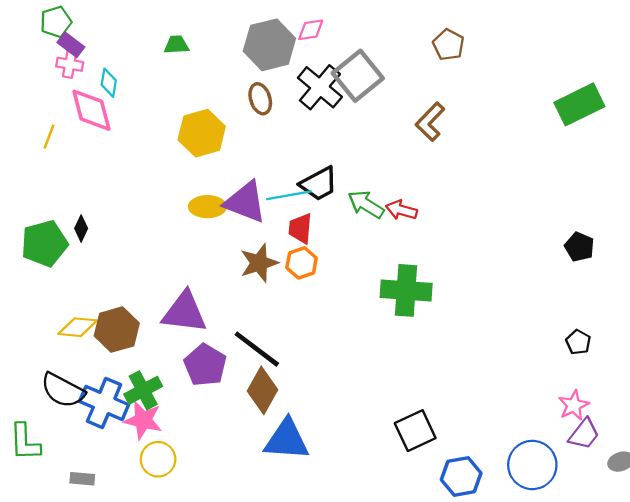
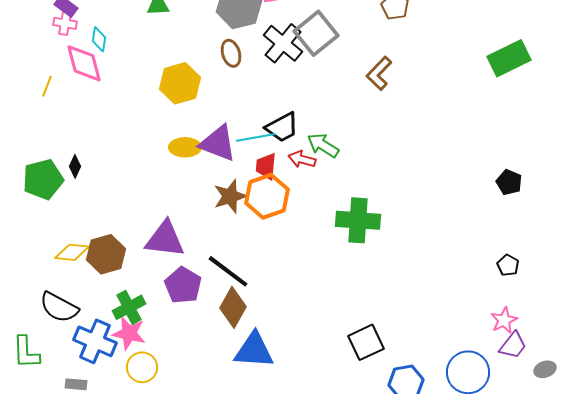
red arrow: (401, 210) -> (302, 159), moved
orange hexagon: (302, 263) -> (267, 196), size x1.6
blue cross: (104, 403) -> (95, 341), moved

